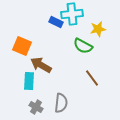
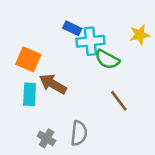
cyan cross: (72, 14) -> (90, 41), moved
yellow star: (98, 29) -> (140, 35), moved
cyan rectangle: (29, 81) -> (30, 94), moved

